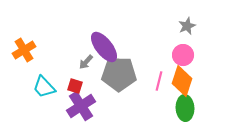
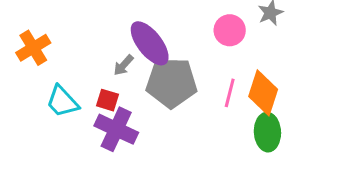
pink circle: (183, 55) -> (230, 30), moved
purple cross: (81, 106) -> (116, 129), turned -32

